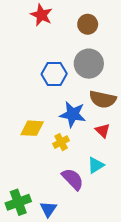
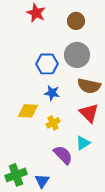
blue star: (73, 114) -> (52, 93), moved, size x0.7
red triangle: (103, 131) -> (89, 113), size x1.5

